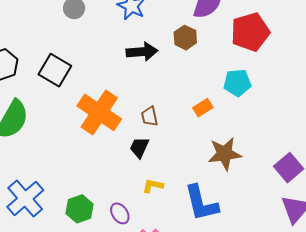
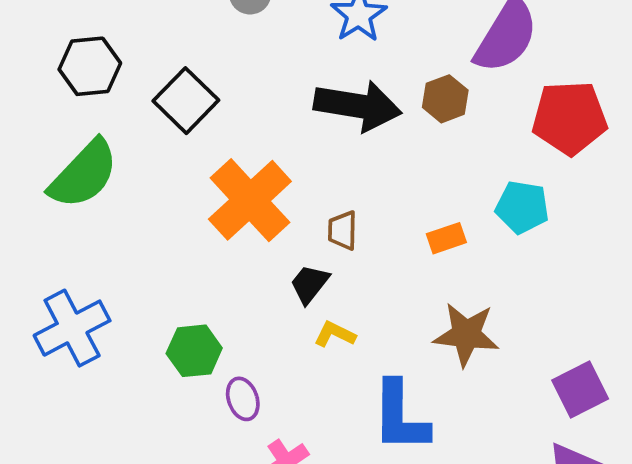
black arrow: (142, 52) -> (358, 106), size x1.4
yellow L-shape: (153, 186) -> (335, 334), moved
green hexagon: (80, 209) -> (194, 351), moved

